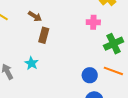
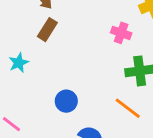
blue circle: (90, 75) -> (66, 101), moved

